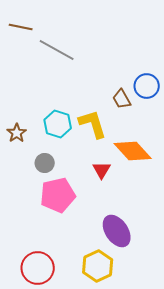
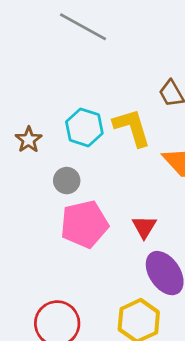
red triangle: (102, 170) -> (144, 227), moved

